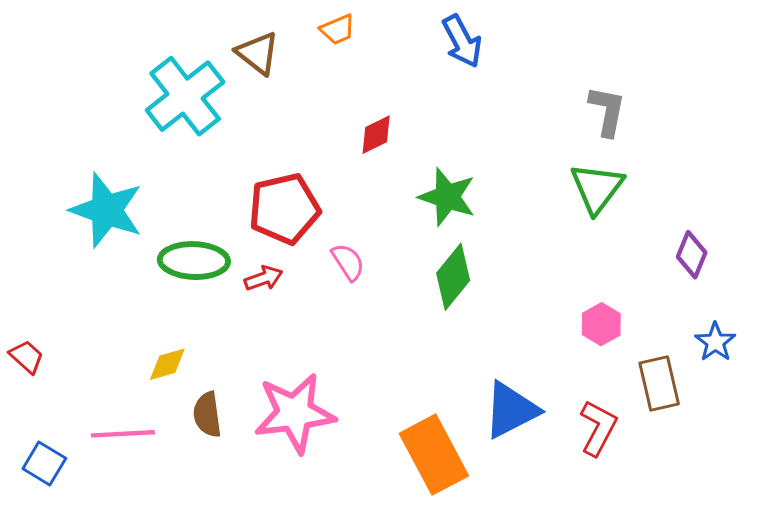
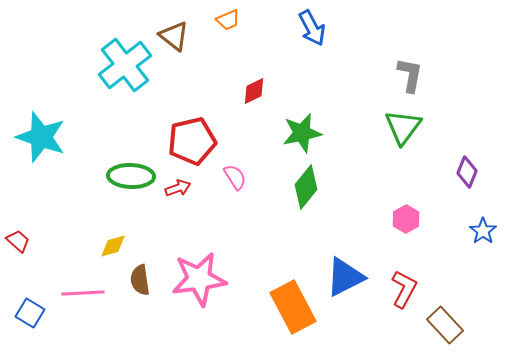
green star: (447, 197) -> (302, 133), turned -30
cyan star: (107, 210) -> (41, 137), moved
brown rectangle: (659, 383) -> (445, 325), moved, turned -30

